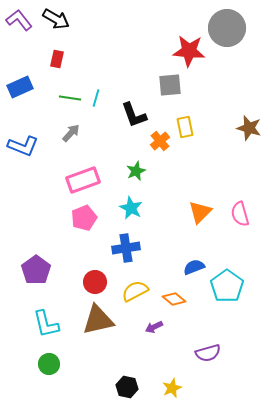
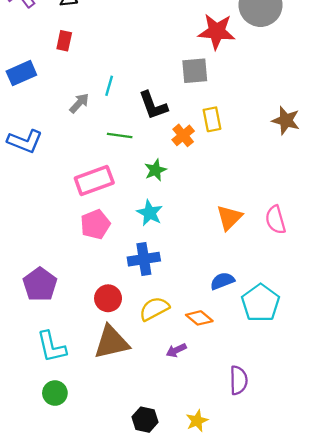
green line: (70, 98) -> (120, 135), moved
gray arrow: (71, 133) -> (79, 103), moved
purple semicircle: (208, 353) -> (239, 380), turned -75

